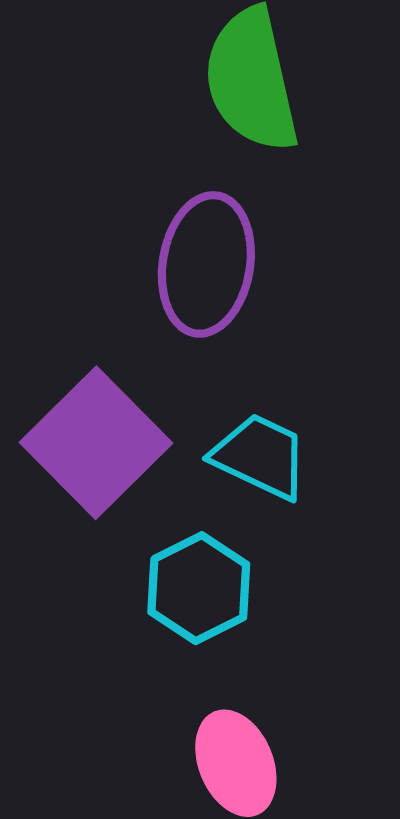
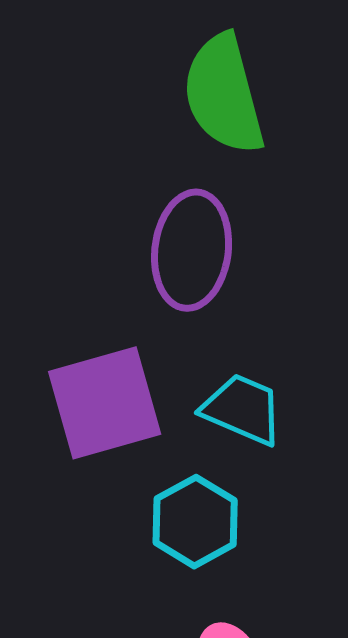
purple square: (96, 443) -> (105, 403), turned 31

